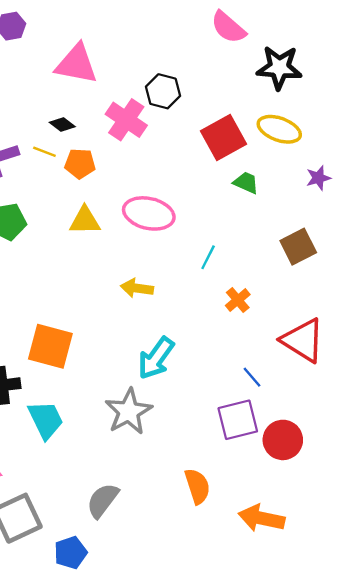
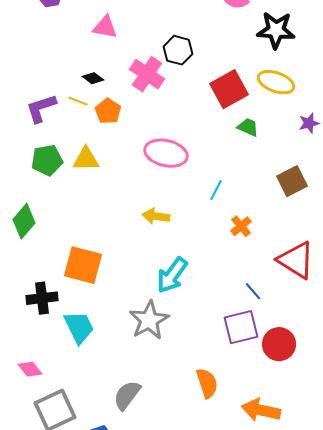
pink triangle: (76, 64) -> (105, 27), size x0.7
orange pentagon: (80, 164) -> (108, 111), turned 30
yellow triangle: (85, 221) -> (86, 159), moved

